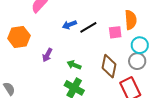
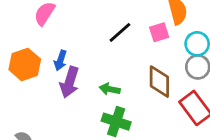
blue arrow: (69, 25) -> (60, 60), moved, turned -40
purple arrow: (47, 55) -> (70, 82), size x1.5

